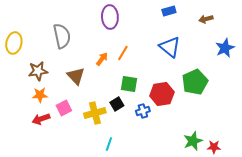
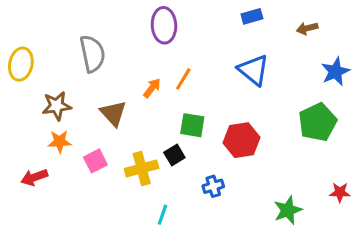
green pentagon: (195, 82) -> (318, 122), moved
blue cross: (143, 111) -> (213, 186), moved
red arrow: (41, 119) -> (34, 177), moved
red star: (214, 147) -> (340, 192), moved

